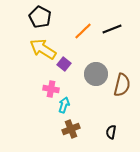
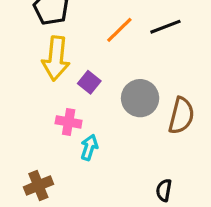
yellow arrow: (43, 49) -> (56, 58), turned -116
brown cross: (71, 129) -> (38, 186), moved

